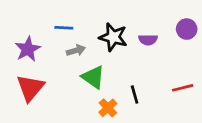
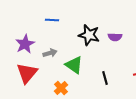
blue line: (64, 28) -> (52, 20), moved
gray arrow: (76, 50) -> (50, 53), moved
orange cross: (108, 108) -> (61, 88), moved

